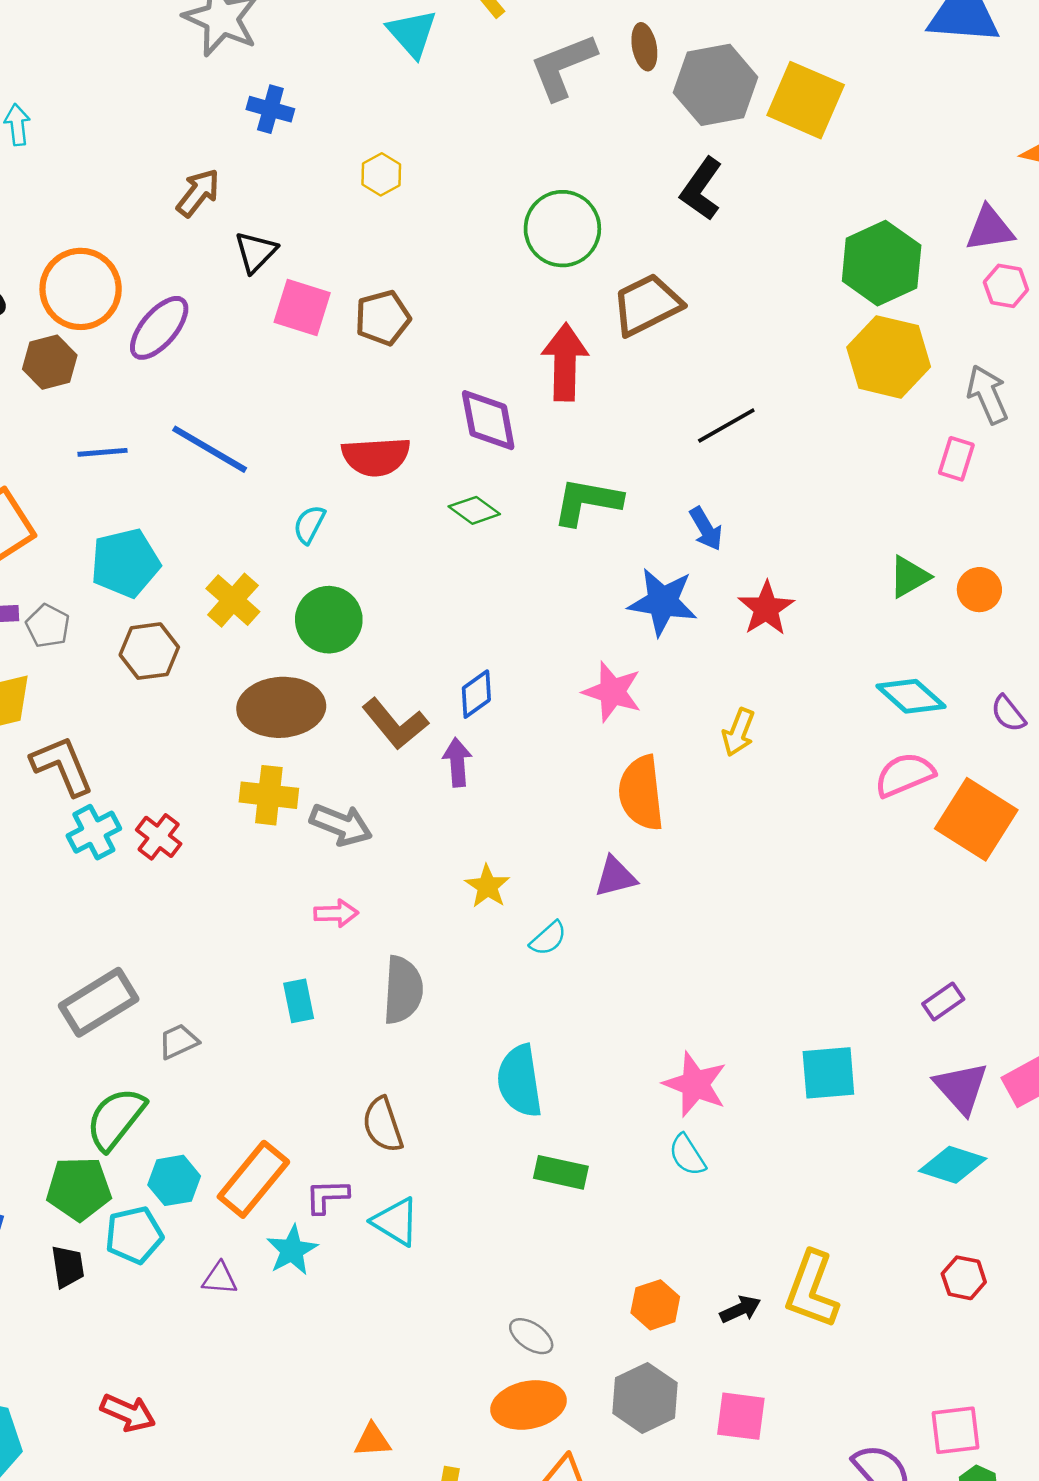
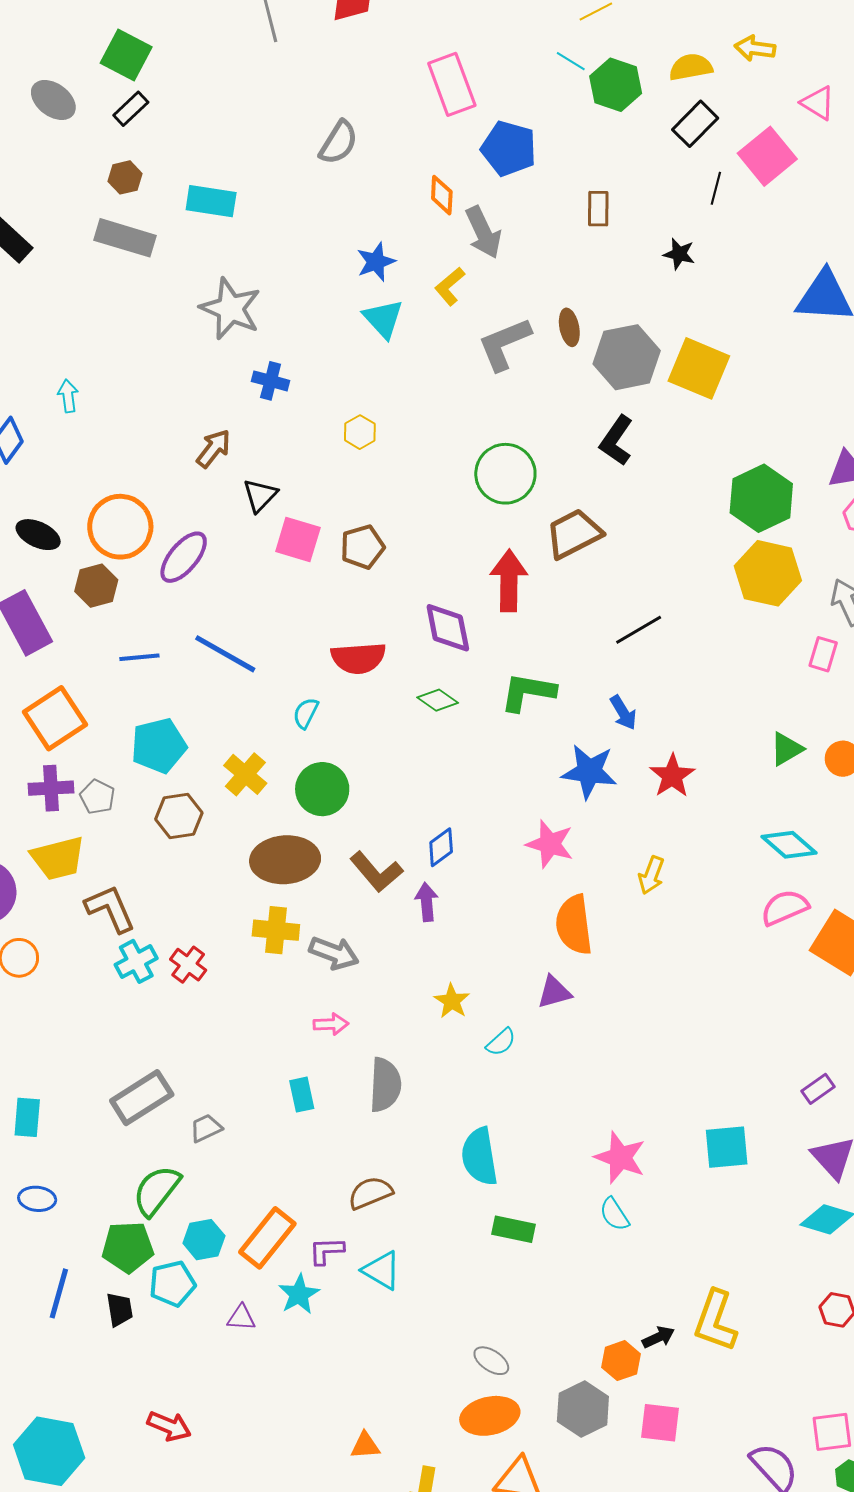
brown semicircle: (383, 1125) -> (370, 1193), turned 87
orange hexagon: (655, 1305) -> (621, 1361), moved

